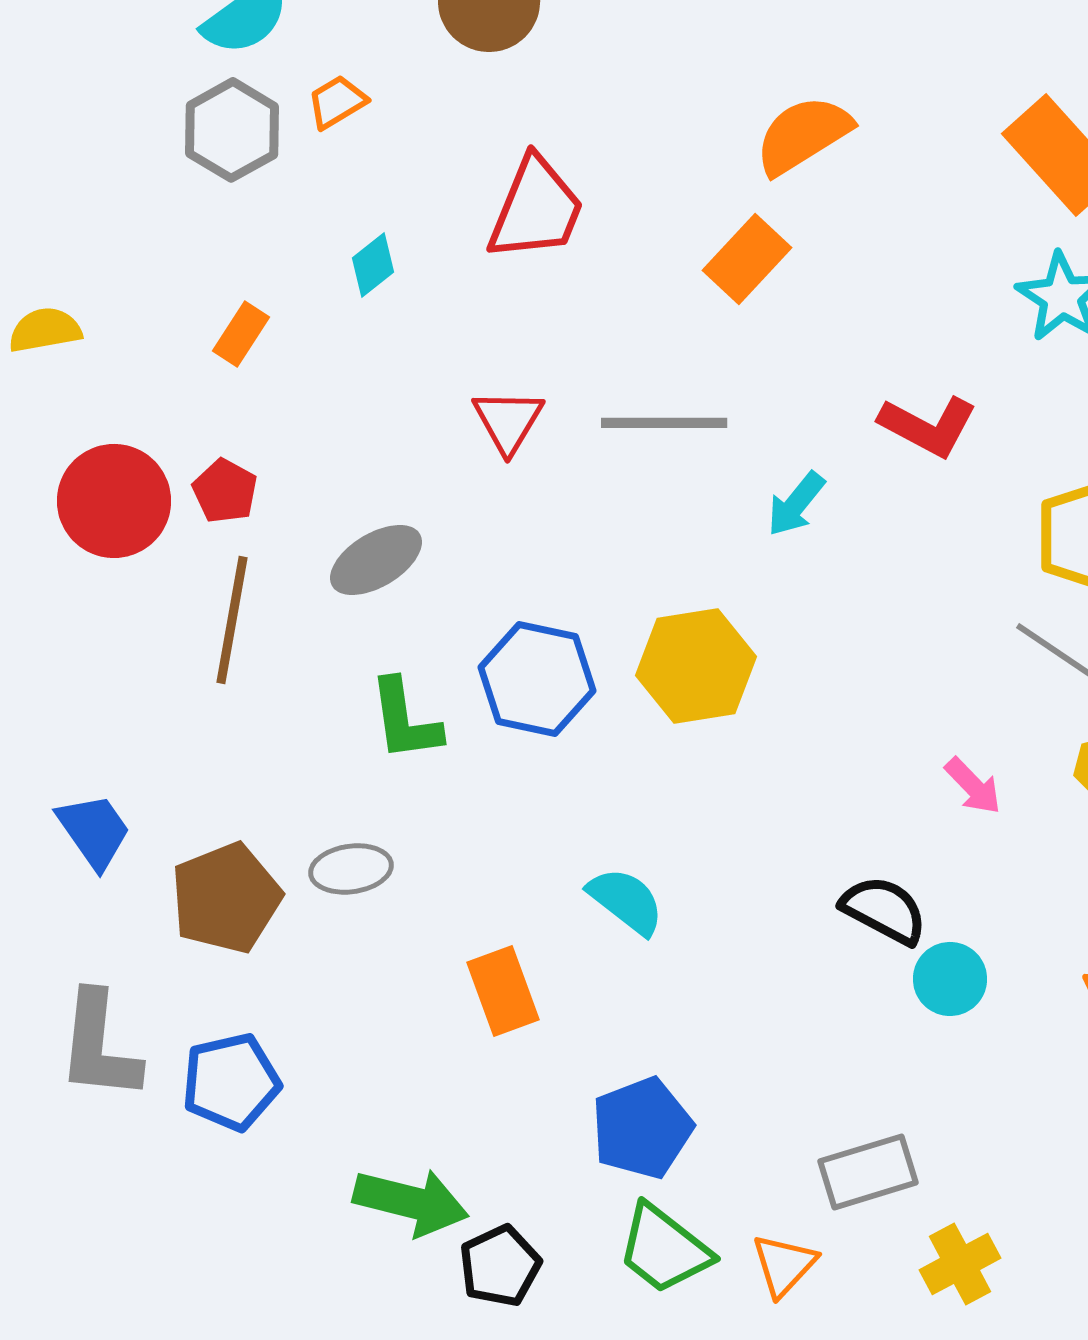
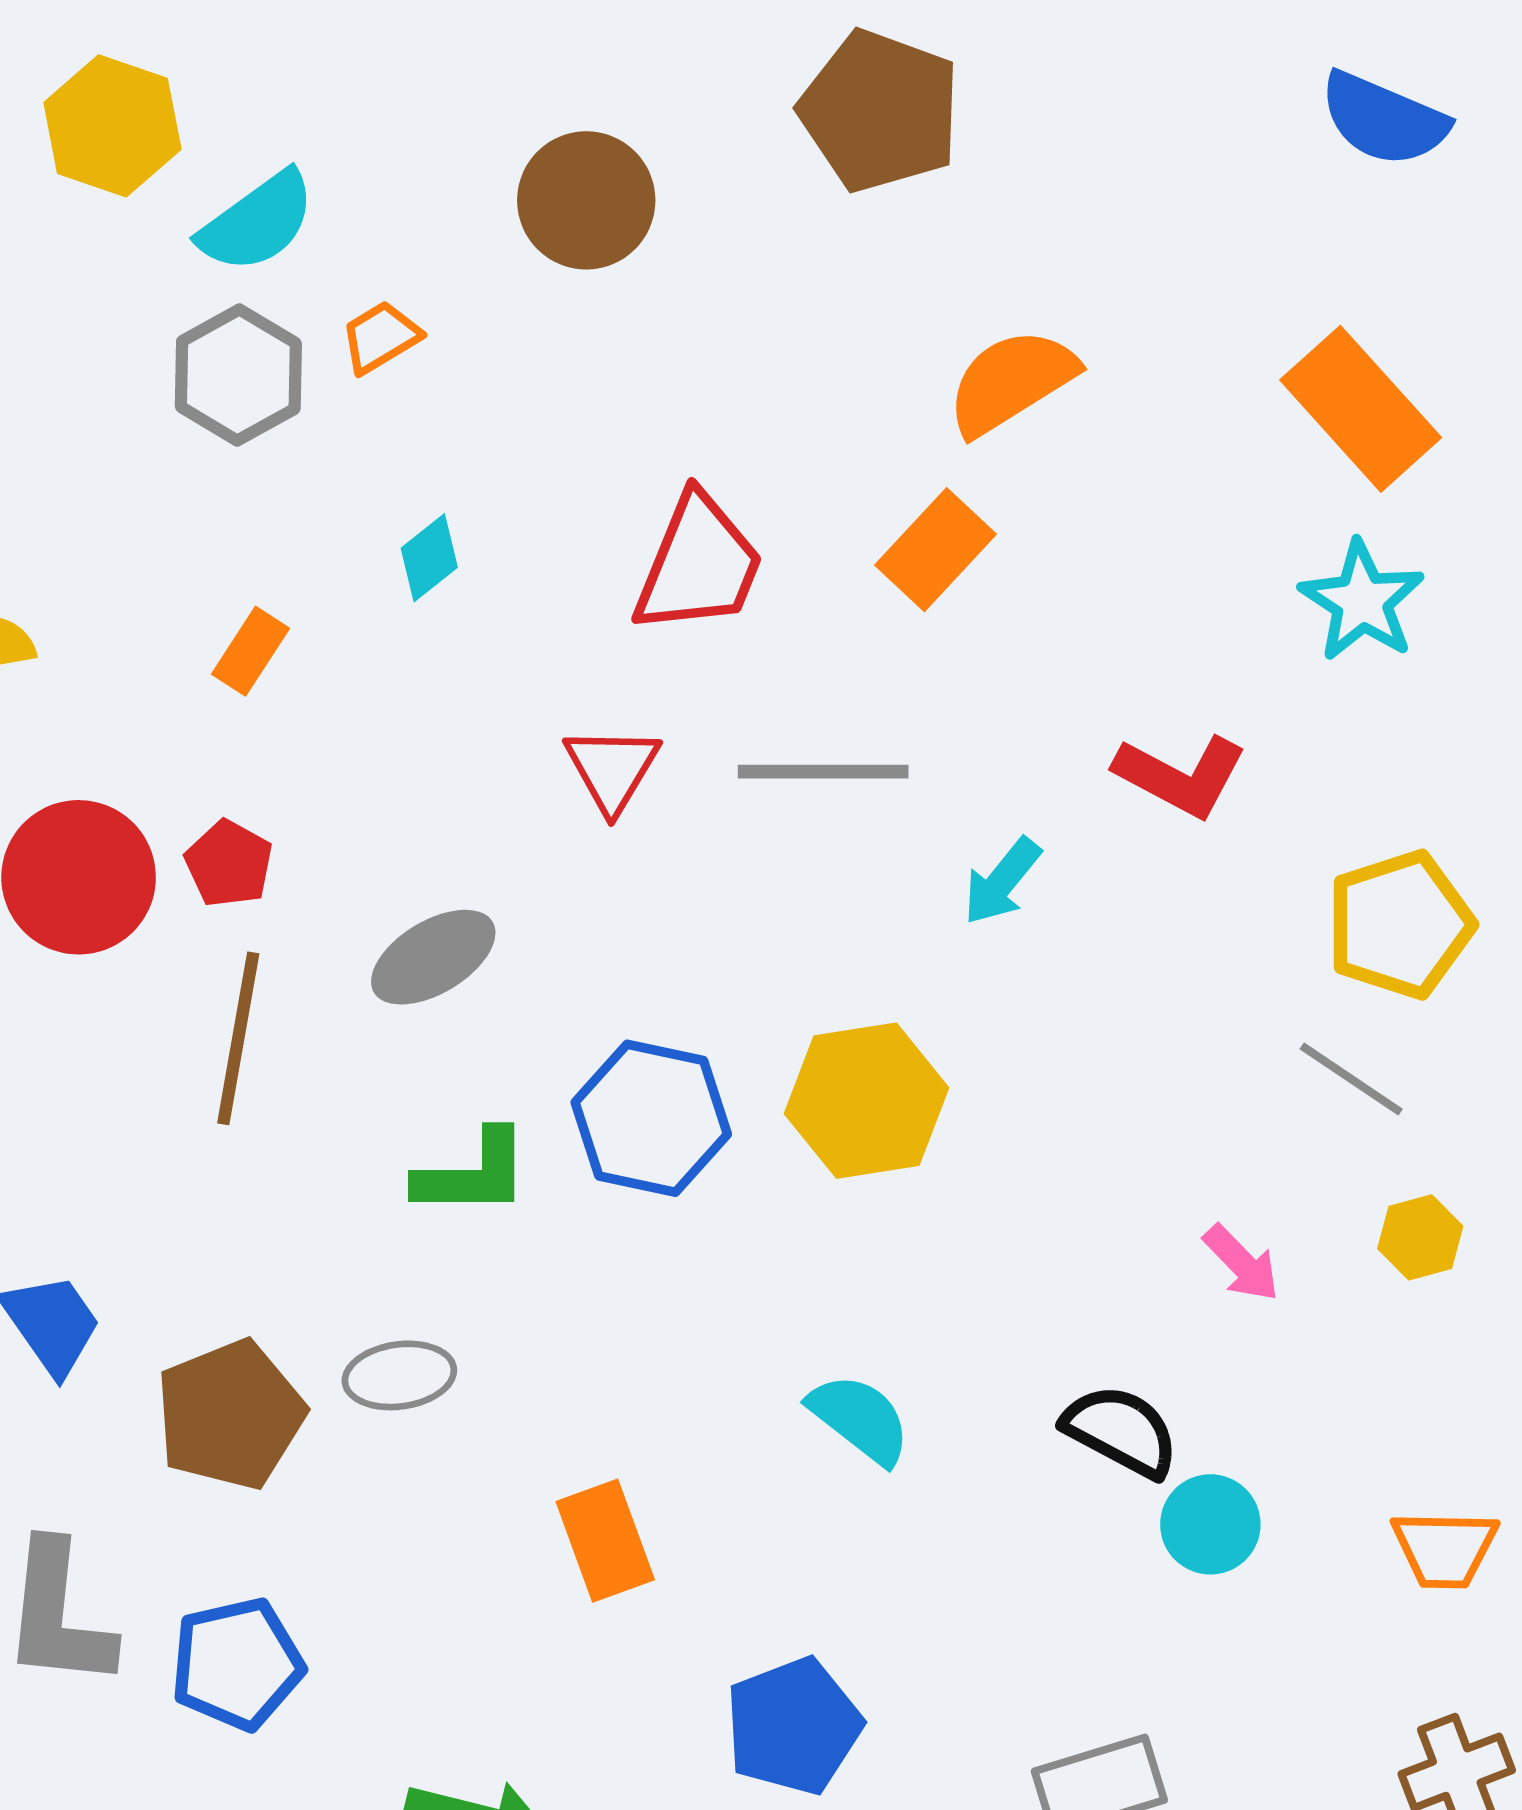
red trapezoid: (536, 209) -> (699, 565), moved
green L-shape: (405, 720) -> (473, 1174), turned -82
cyan semicircle: (626, 901) -> (860, 1419), moved

